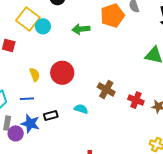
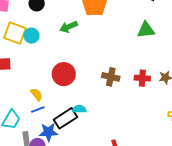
yellow semicircle: (35, 75) -> (37, 94), moved
cyan semicircle: (81, 109) -> (79, 109), moved
black rectangle: (51, 116) -> (66, 118), size x1.6

